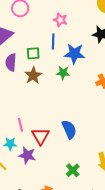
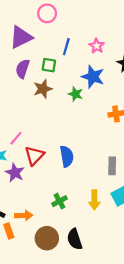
pink star: (60, 20) -> (97, 46), moved
blue line: (53, 42) -> (66, 47), moved
pink line: (20, 125) -> (16, 138), turned 40

